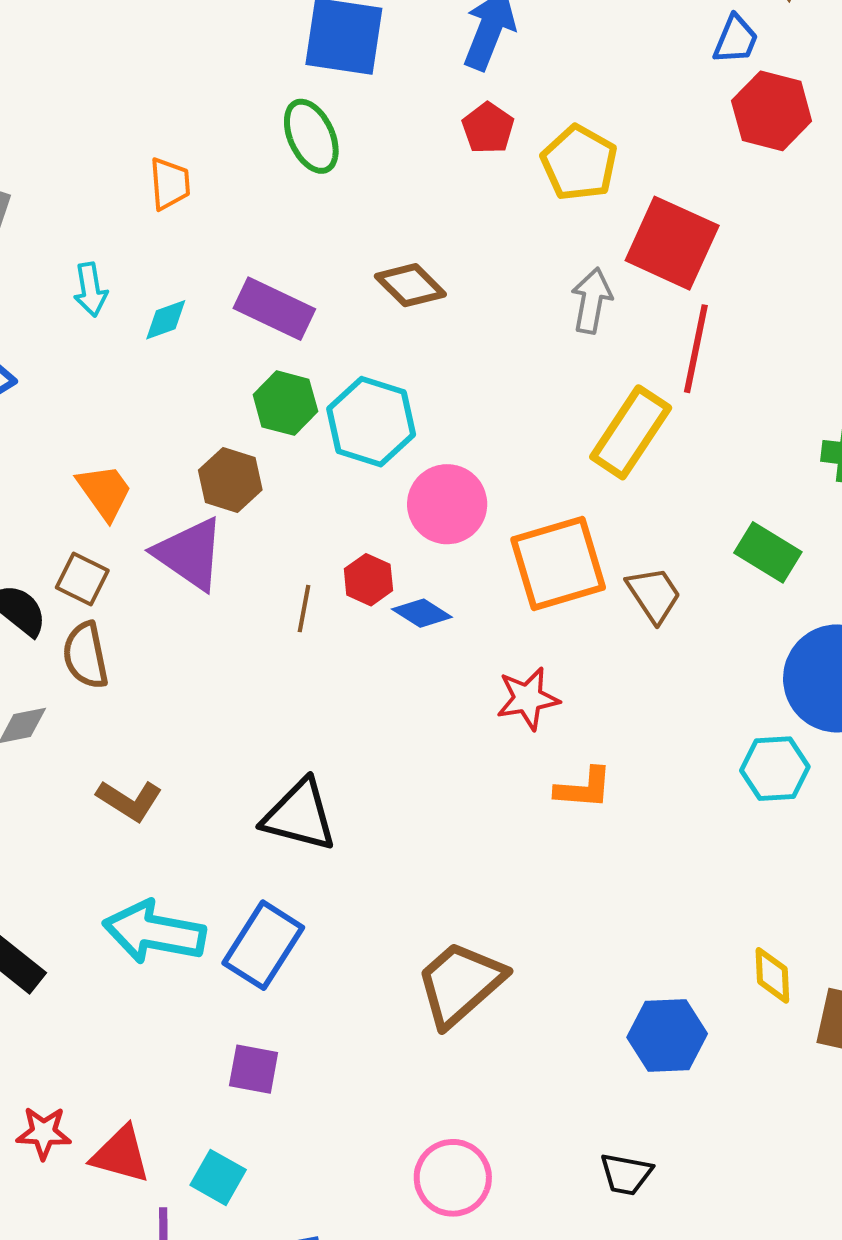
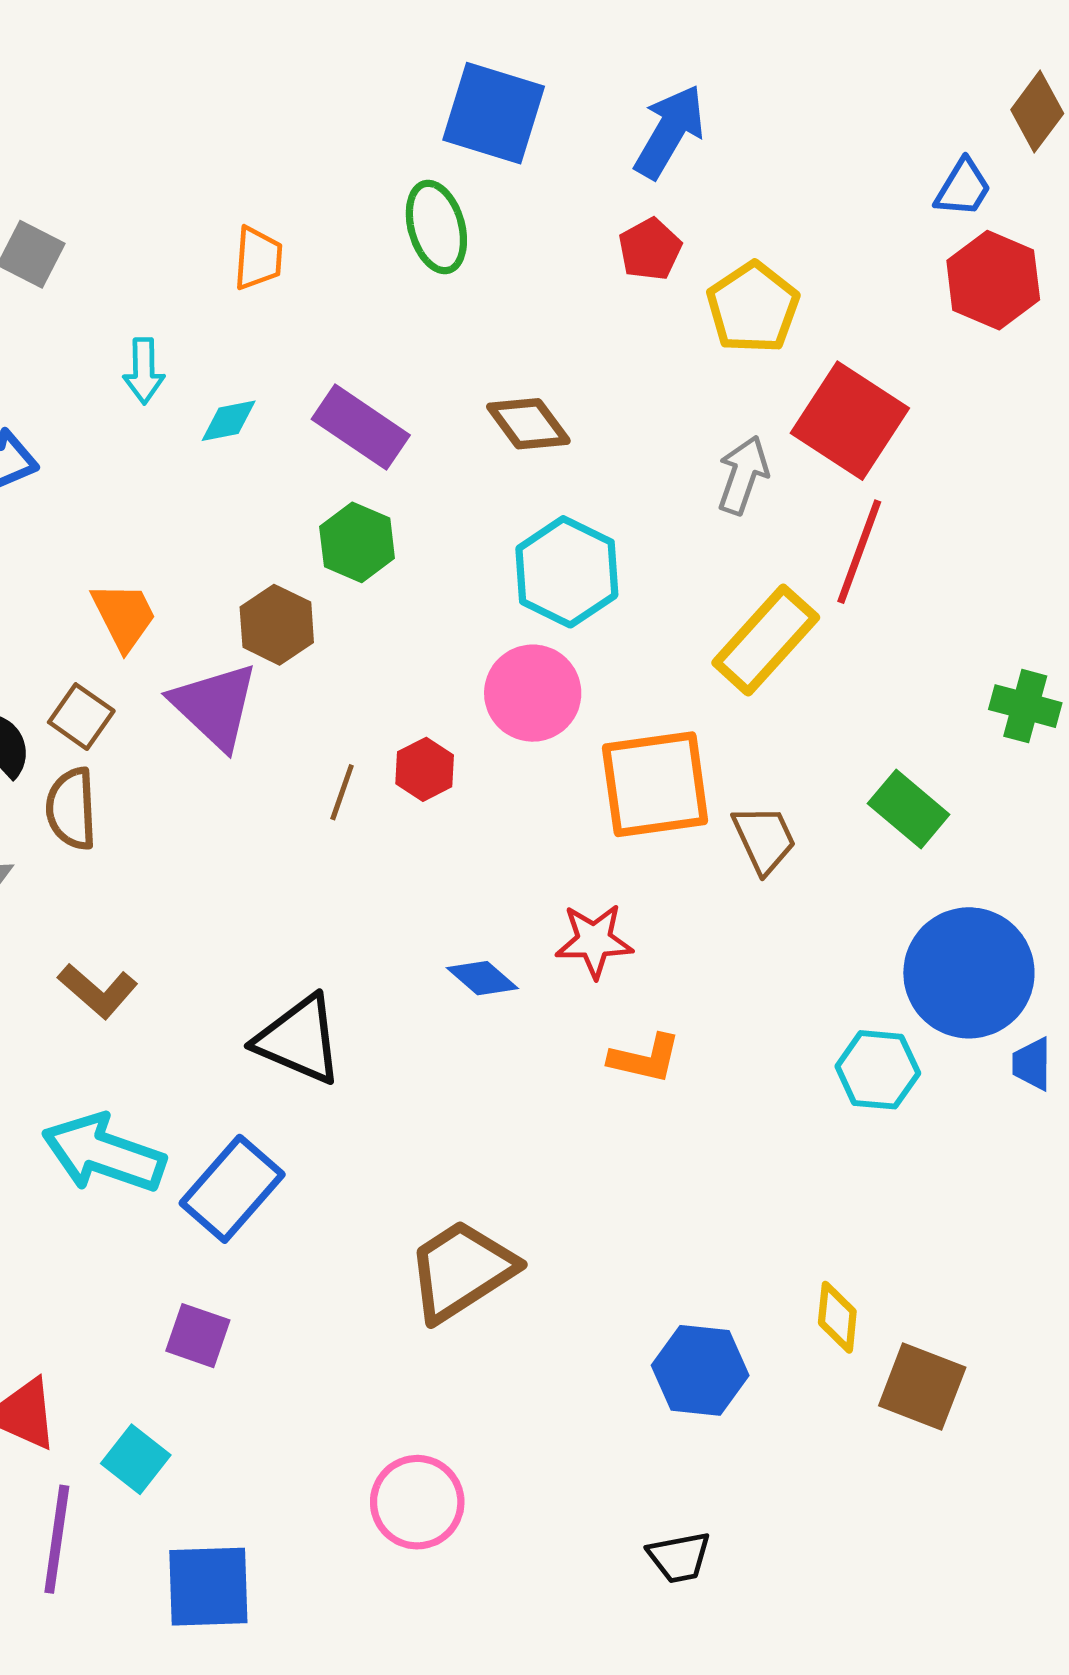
cyan hexagon: (371, 422) -> (567, 572), moved
blue diamond: (422, 613) -> (482, 978), moved
black trapezoid: (626, 1174) -> (679, 1557), moved, turned -30

